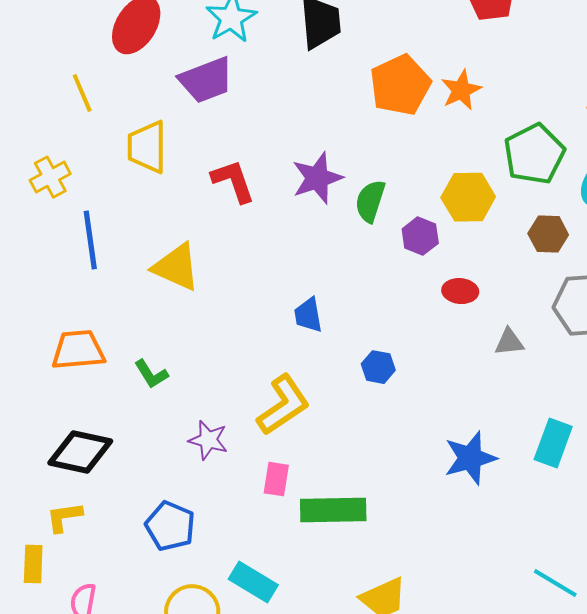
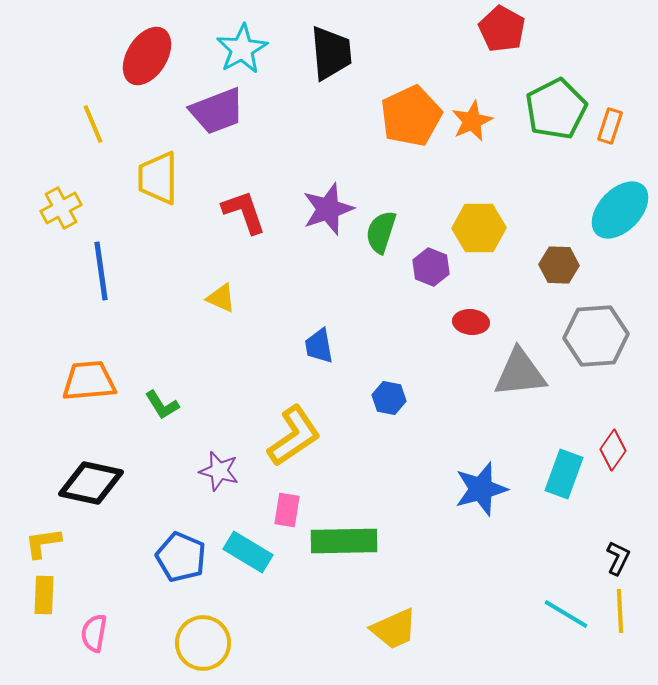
green pentagon: (534, 154) -> (556, 109), moved
yellow triangle: (176, 267) -> (221, 298), moved, size x0.6
gray triangle: (509, 342) -> (520, 373), size x1.8
yellow L-shape: (64, 517) -> (43, 543), moved
cyan rectangle: (253, 582) -> (248, 552), moved

